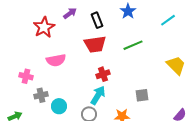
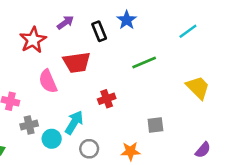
blue star: (128, 11) -> (127, 20), moved
red trapezoid: (95, 44) -> (77, 62), moved
pink semicircle: (56, 60) -> (48, 81), turned 78
cyan arrow: (98, 95) -> (74, 122), moved

